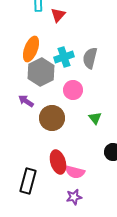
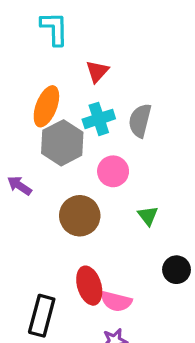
red triangle: (58, 15) -> (97, 71), moved
purple arrow: (26, 101) -> (19, 186), moved

